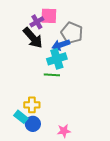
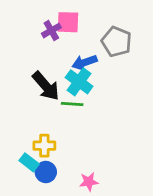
gray pentagon: (72, 33) -> (117, 42), moved
black arrow: (33, 38) -> (46, 86), moved
cyan cross: (57, 59) -> (79, 82), turned -36

